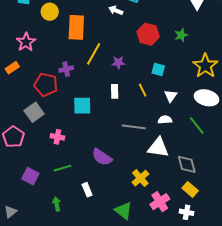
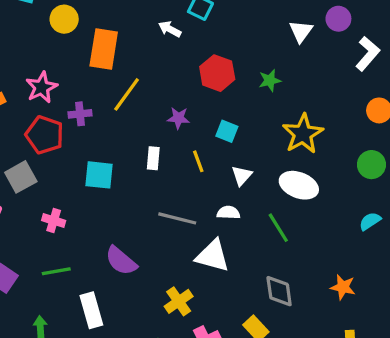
pink star: (26, 42) -> (42, 87), moved
purple star: (118, 62) -> (178, 118), moved
gray diamond: (187, 164) -> (279, 291), moved
white rectangle: (87, 190) -> (91, 310), size x1.5

